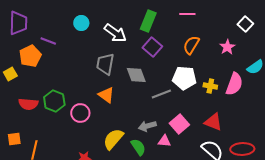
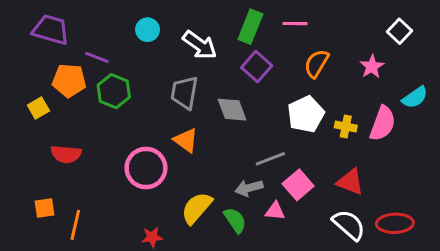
pink line: (187, 14) -> (295, 24), moved
purple trapezoid: (18, 23) -> (51, 30), turned -75
orange pentagon: (30, 56) -> (69, 80), turned 30
white pentagon: (184, 78) -> (306, 114), turned -30
gray line: (161, 94) -> (270, 159), moved
green hexagon: (54, 101) -> (114, 91), moved
pink circle: (80, 113) -> (146, 168), size x1.4

